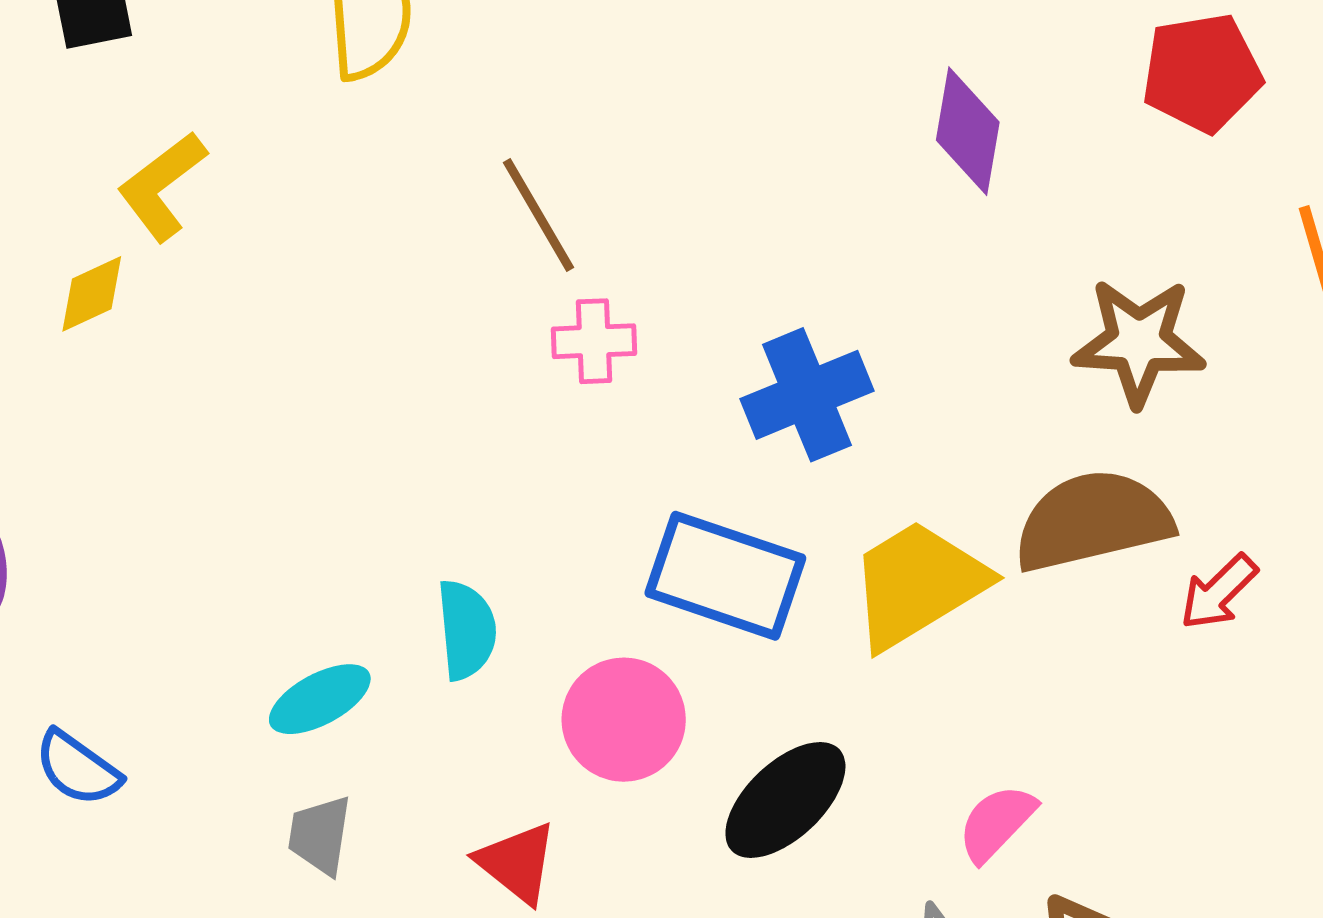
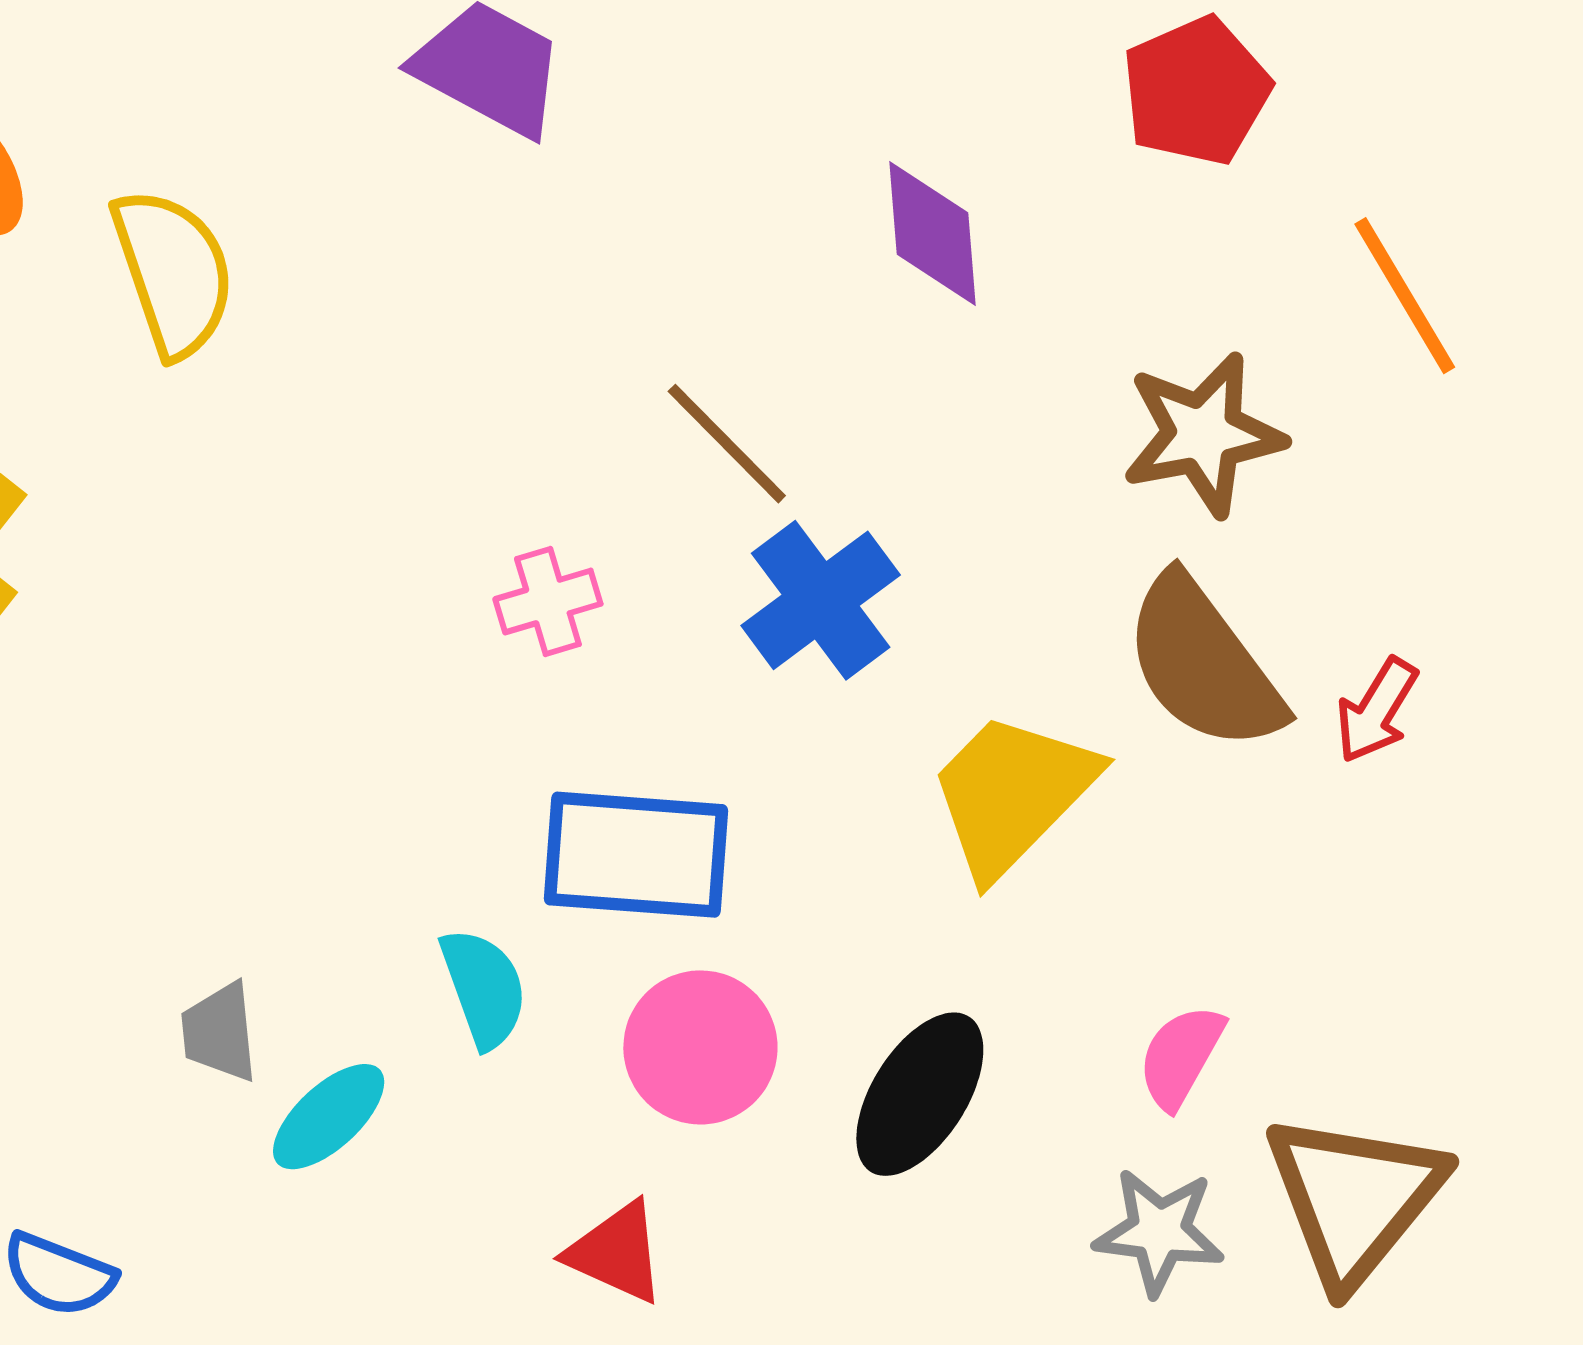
brown line: (538, 215) -> (727, 444), moved
brown semicircle: (1093, 521) -> (1203, 663), turned -99
blue rectangle: (725, 576) -> (636, 855), moved
gray trapezoid: (320, 835) -> (220, 1032), moved

